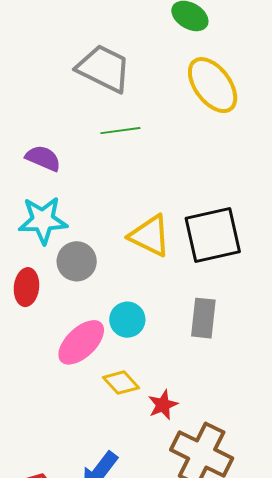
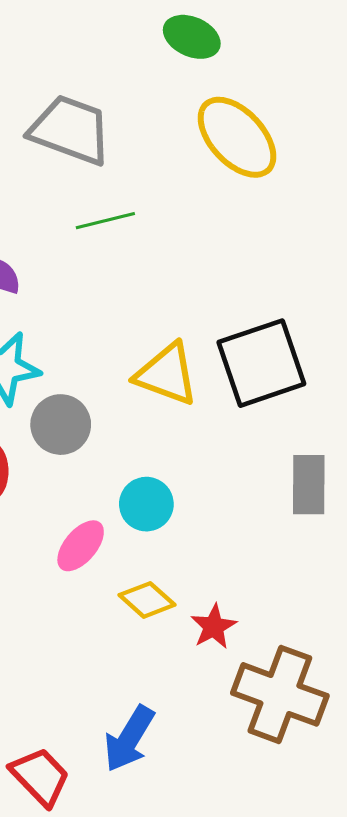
gray rectangle: (203, 318) -> (309, 485), moved
pink ellipse: (81, 342) -> (81, 546), size x0.7

